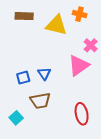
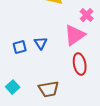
brown trapezoid: (40, 101) -> (49, 89), moved
red ellipse: (82, 114) -> (80, 64), moved

